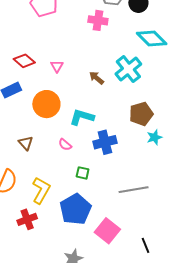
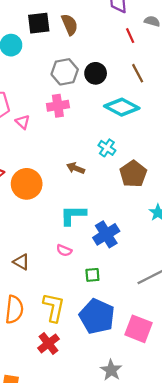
pink triangle: (57, 66) -> (23, 122), moved
cyan cross: (128, 69) -> (107, 148), size x0.6
orange circle: (46, 104) -> (27, 184), moved
brown pentagon: (141, 114) -> (133, 174), moved

